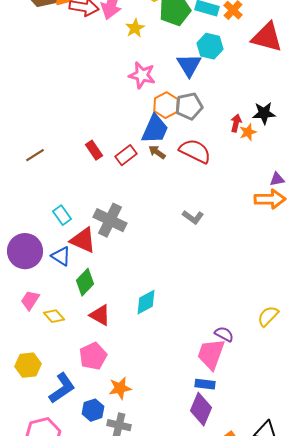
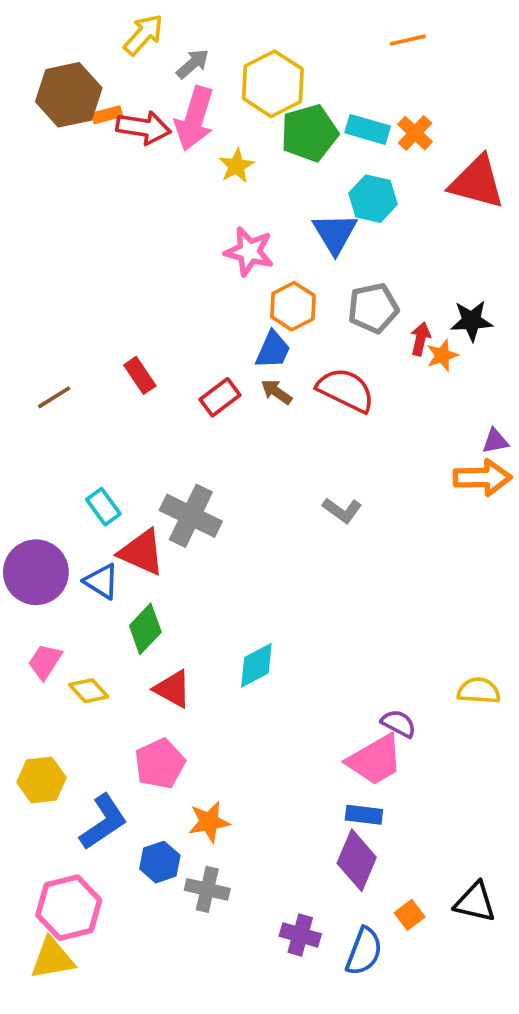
gray pentagon: (189, 106) -> (373, 308), moved
blue trapezoid: (155, 129) -> (273, 350), size x0.7
red rectangle: (94, 150) -> (140, 375), moved
yellow semicircle: (268, 316) -> (479, 691), turned 50
pink trapezoid: (211, 354) -> (375, 760), turned -140

